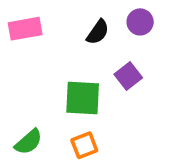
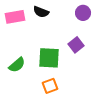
black semicircle: (98, 32) -> (41, 12), moved, turned 77
green semicircle: (29, 142) -> (17, 65), moved

